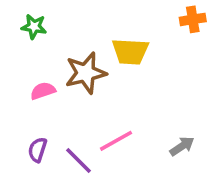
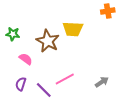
green star: (34, 27) -> (13, 34), moved
brown star: (86, 73) -> (48, 41), turned -30
pink semicircle: (43, 91) -> (26, 59), moved, turned 56

